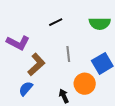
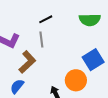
gray line: (68, 54) -> (41, 39), moved

